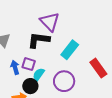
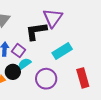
black L-shape: (39, 40) -> (36, 31), turned -35

